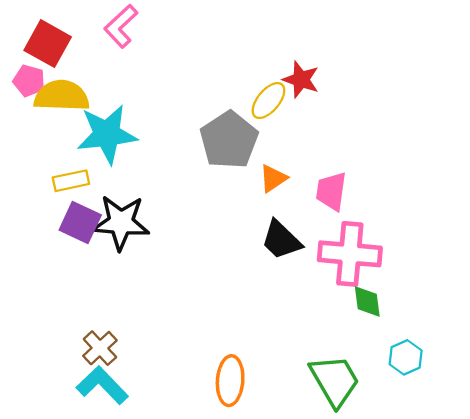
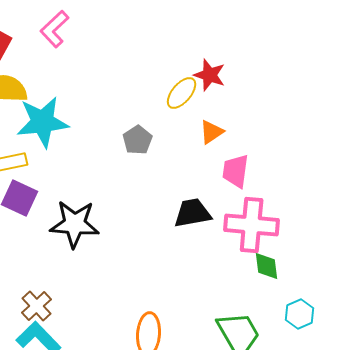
gray pentagon: (229, 140) -> (138, 140), moved, size x0.6
orange triangle: (273, 178) -> (212, 132), moved
black star: (121, 223) -> (75, 224), moved
black trapezoid: (281, 240) -> (193, 213), turned 126

